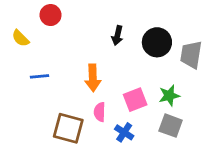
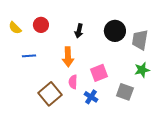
red circle: (51, 15) -> (41, 25), moved
black arrow: (117, 35) -> (79, 31), moved
green star: (169, 96) -> (142, 70), moved
brown square: (68, 128) -> (50, 94), turned 35

